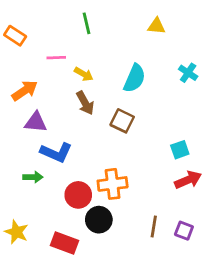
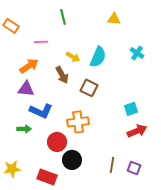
yellow arrow: (84, 74) -> (73, 57), moved
orange arrow: (25, 91) -> (29, 66), moved
orange cross: (113, 184) -> (78, 122), moved
yellow star: (16, 232) -> (12, 169), turned -30

